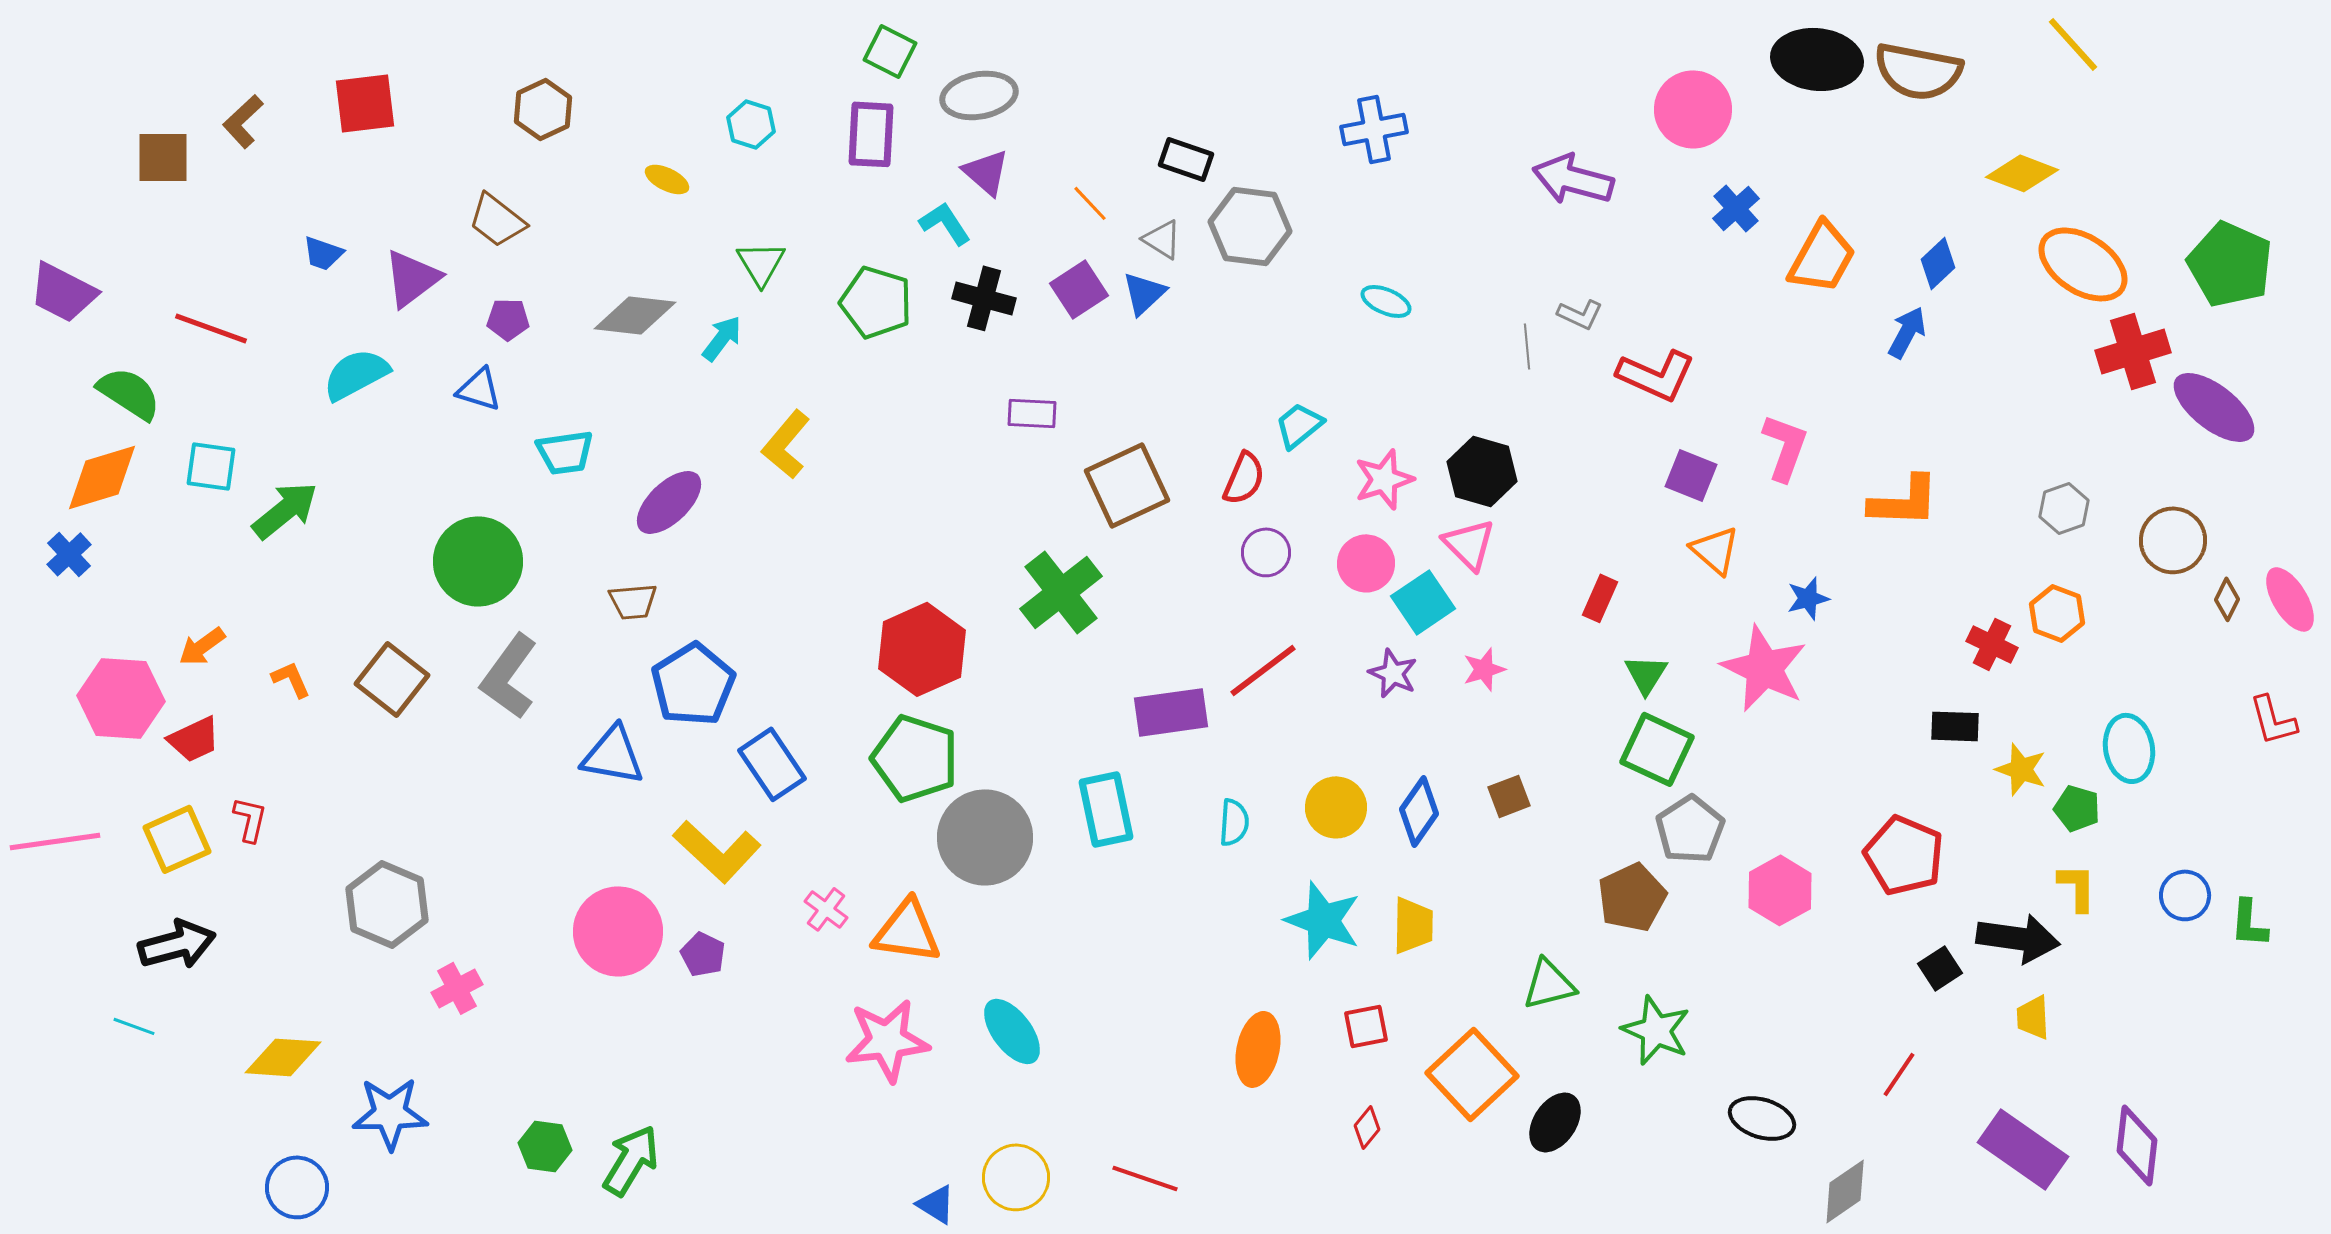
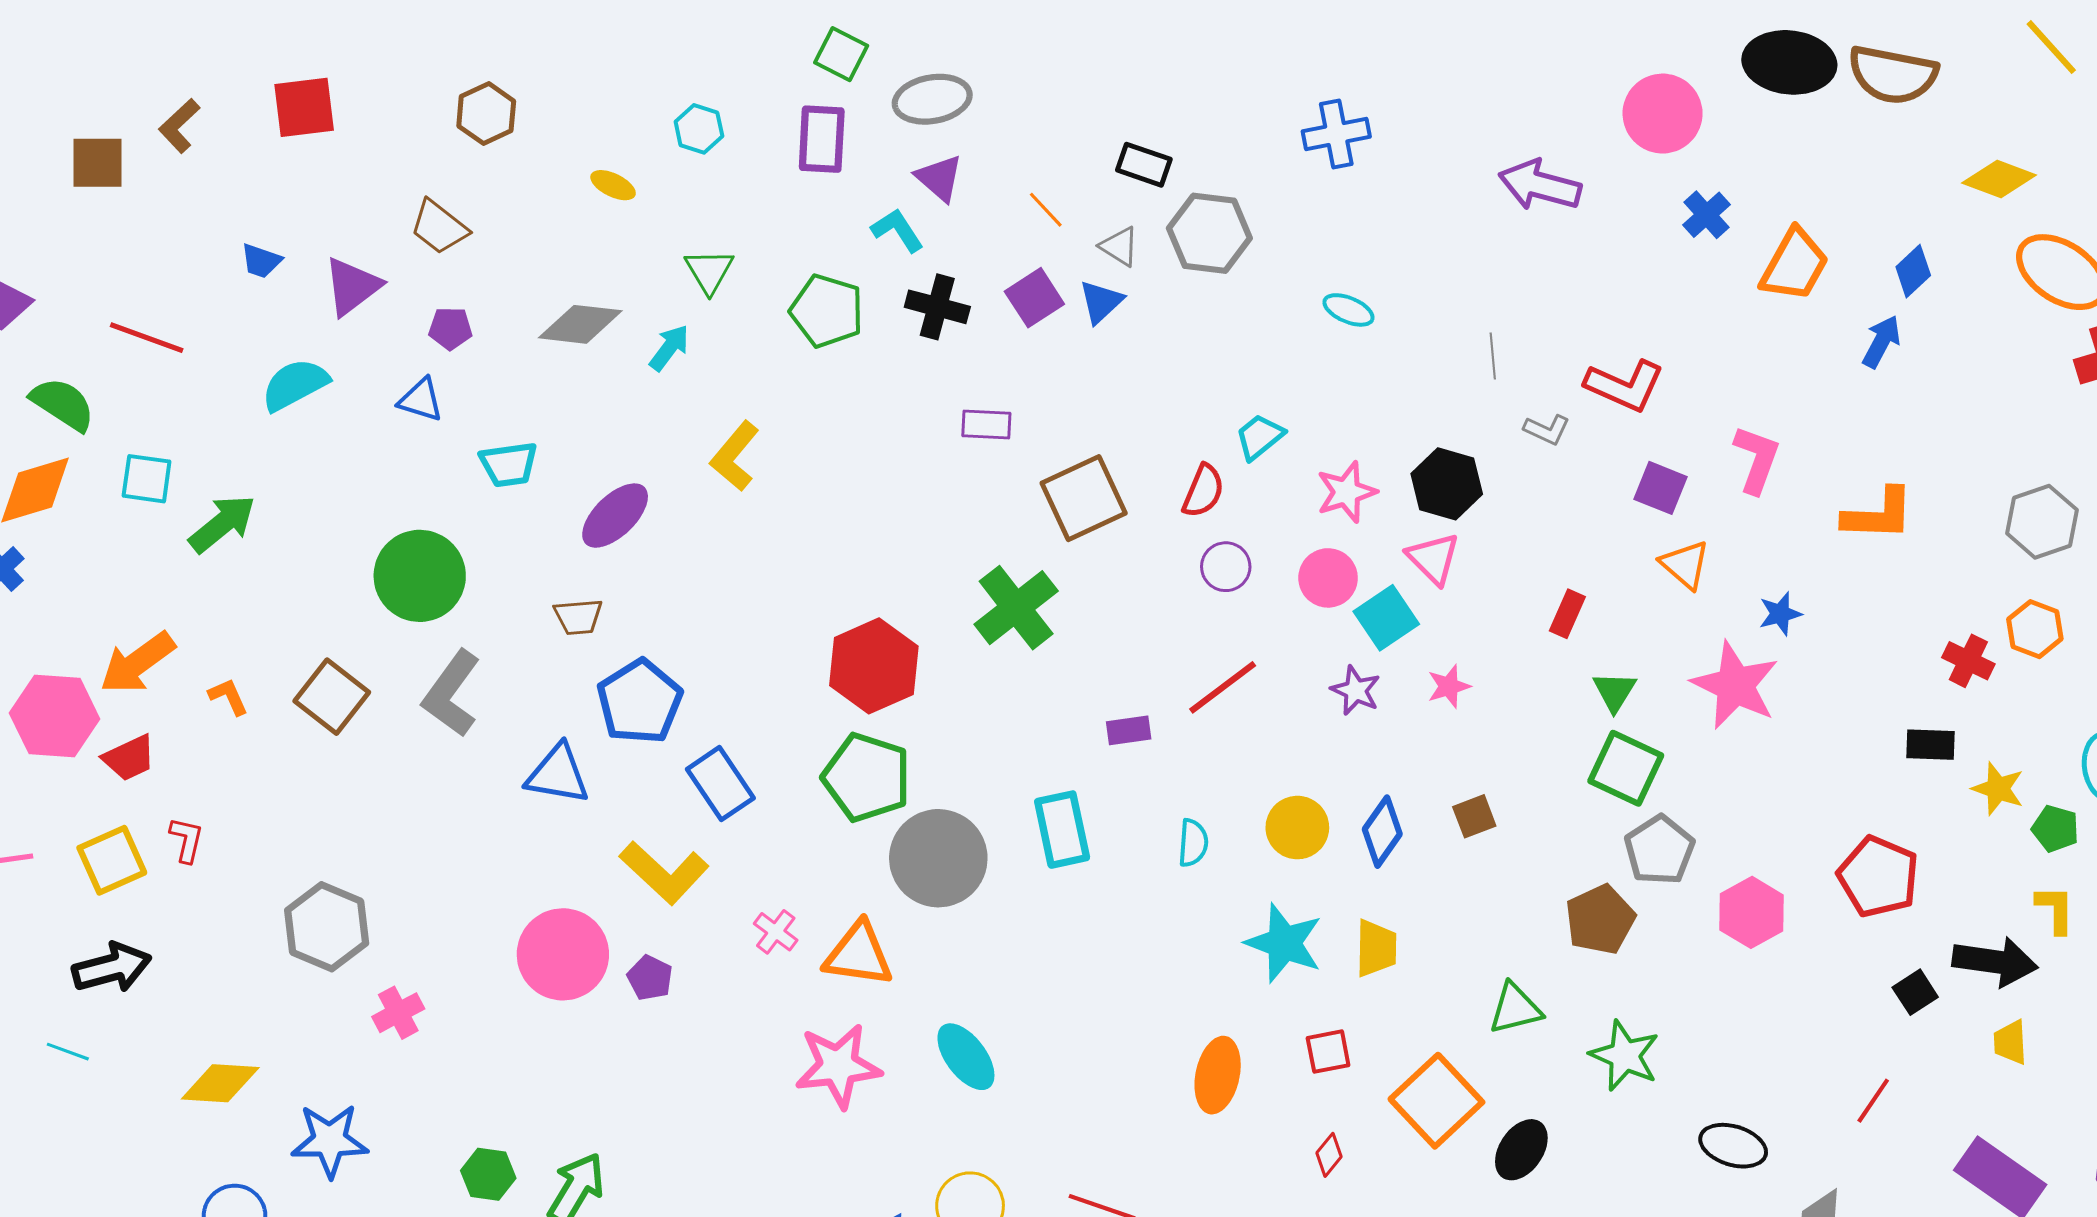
gray L-shape: (1580, 314) -> (1547, 430), moved
gray hexagon: (2064, 508) -> (2042, 522), size x1.4
orange arrow: (202, 646) -> (137, 663), size x1.6
purple rectangle: (1171, 712) -> (1129, 730), size x0.6

